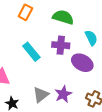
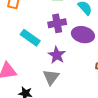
purple star: (63, 94) -> (57, 55), moved

